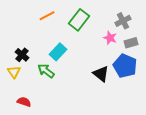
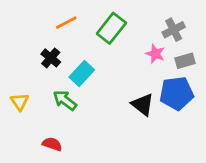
black cross: (22, 55) -> (51, 58), moved
blue pentagon: (125, 66) -> (176, 93), turned -30
red semicircle: (24, 102) -> (52, 144), moved

